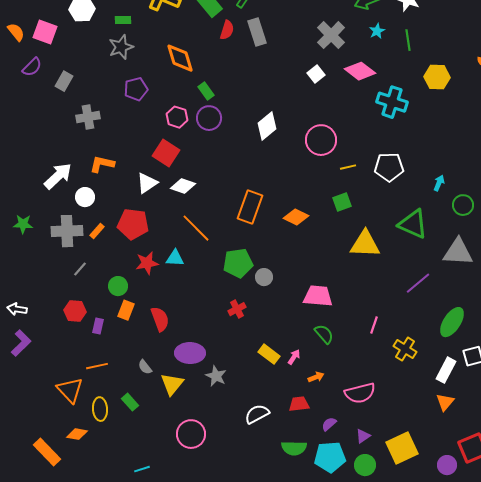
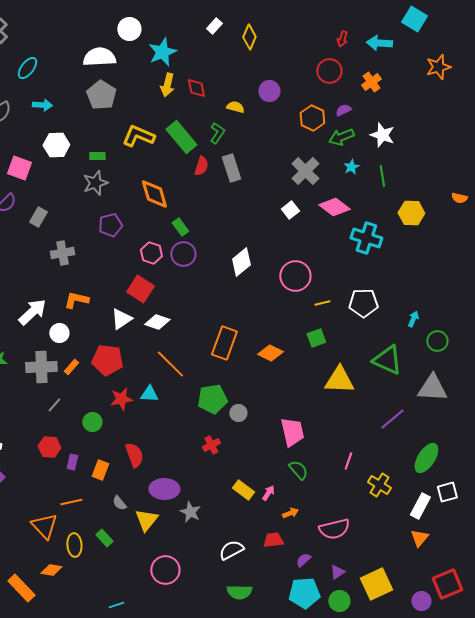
pink trapezoid: (318, 296) -> (292, 432), turned 72
orange rectangle: (126, 310) -> (100, 470), moved
green semicircle: (294, 448) -> (239, 592), moved

